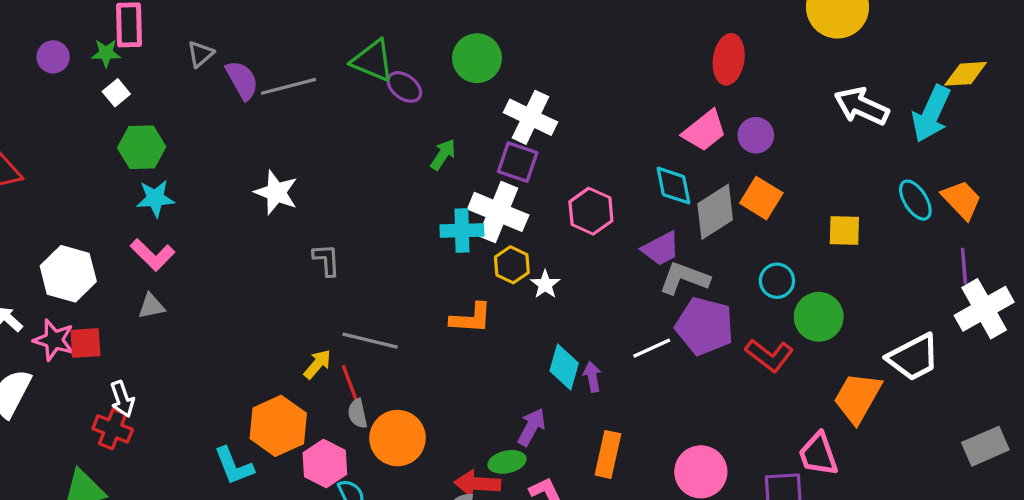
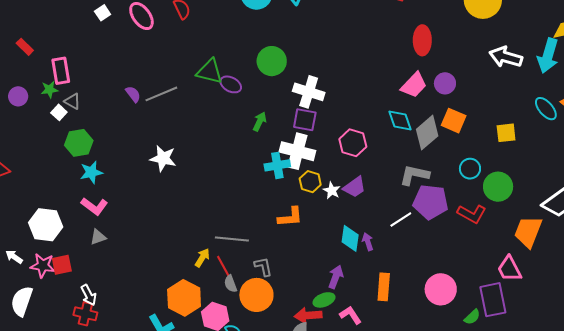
gray triangle: (200, 54) -> (72, 101), moved, turned -42
purple semicircle: (242, 80) -> (133, 94), size x0.7
purple trapezoid: (661, 249) -> (354, 187), moved
gray L-shape: (326, 260) -> (263, 267), moved

